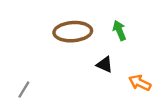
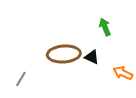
brown ellipse: (73, 32) -> (64, 54), moved

